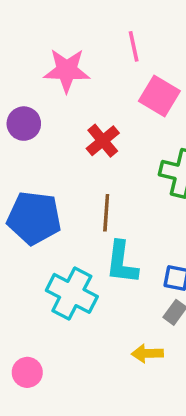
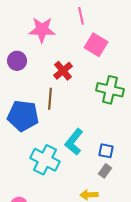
brown line: (106, 213) -> (50, 99), moved
cyan L-shape: (122, 263) -> (74, 142), turned 32

